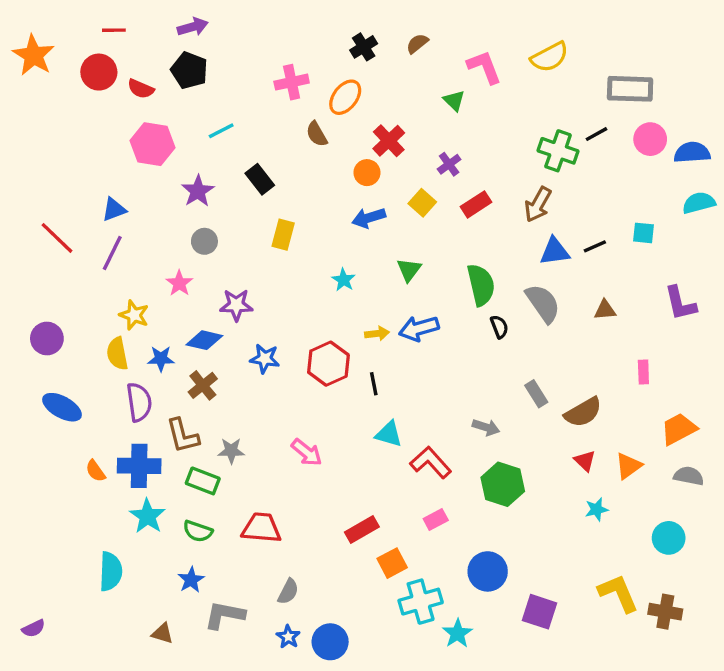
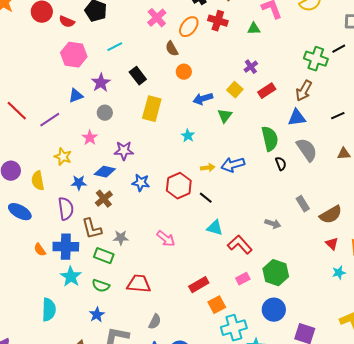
pink cross: (292, 82) -> (157, 18), turned -30
green triangle: (454, 101) -> (254, 29), turned -48
red cross: (389, 141) -> (218, 21), moved, turned -30
orange circle: (367, 173) -> (184, 72), moved
blue triangle: (114, 209) -> (76, 96), moved
yellow rectangle: (283, 235) -> (152, 109), size x1.4
blue triangle: (555, 251) -> (297, 118), moved
purple line: (112, 253) -> (50, 120), turned 30
green triangle: (409, 270) -> (225, 116), moved
yellow semicircle: (117, 354) -> (38, 181), moved
black line: (374, 384) -> (206, 198), turned -40
green hexagon: (503, 484) -> (276, 273), moved

